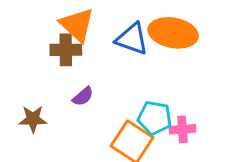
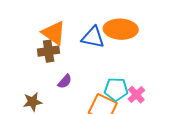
pink cross: (182, 129) -> (136, 95), turned -30

